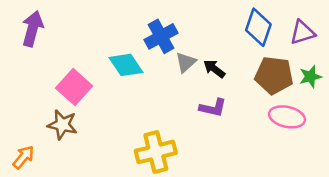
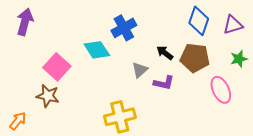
gray triangle: (186, 62) -> (140, 70), moved
brown pentagon: (274, 75) -> (195, 58), moved
pink ellipse: (287, 117) -> (221, 90), turned 52

